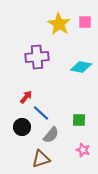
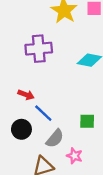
red arrow: (26, 97) -> (26, 95), turned 72
pink star: (83, 150) -> (74, 156), moved

